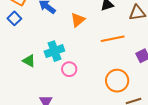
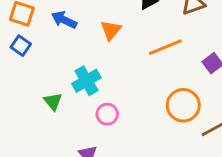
green triangle: (29, 61) -> (53, 101), turned 32
pink circle: (69, 69) -> (107, 114), moved

